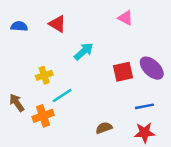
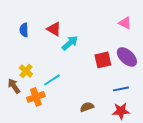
pink triangle: (125, 18) -> (125, 23), moved
red triangle: (57, 24) -> (54, 29), moved
blue semicircle: (19, 26) -> (24, 30), moved, turned -96
yellow cross: (44, 75) -> (26, 71), moved, turned -32

